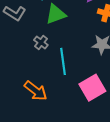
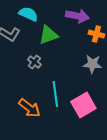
cyan line: (63, 61) -> (55, 94), moved

